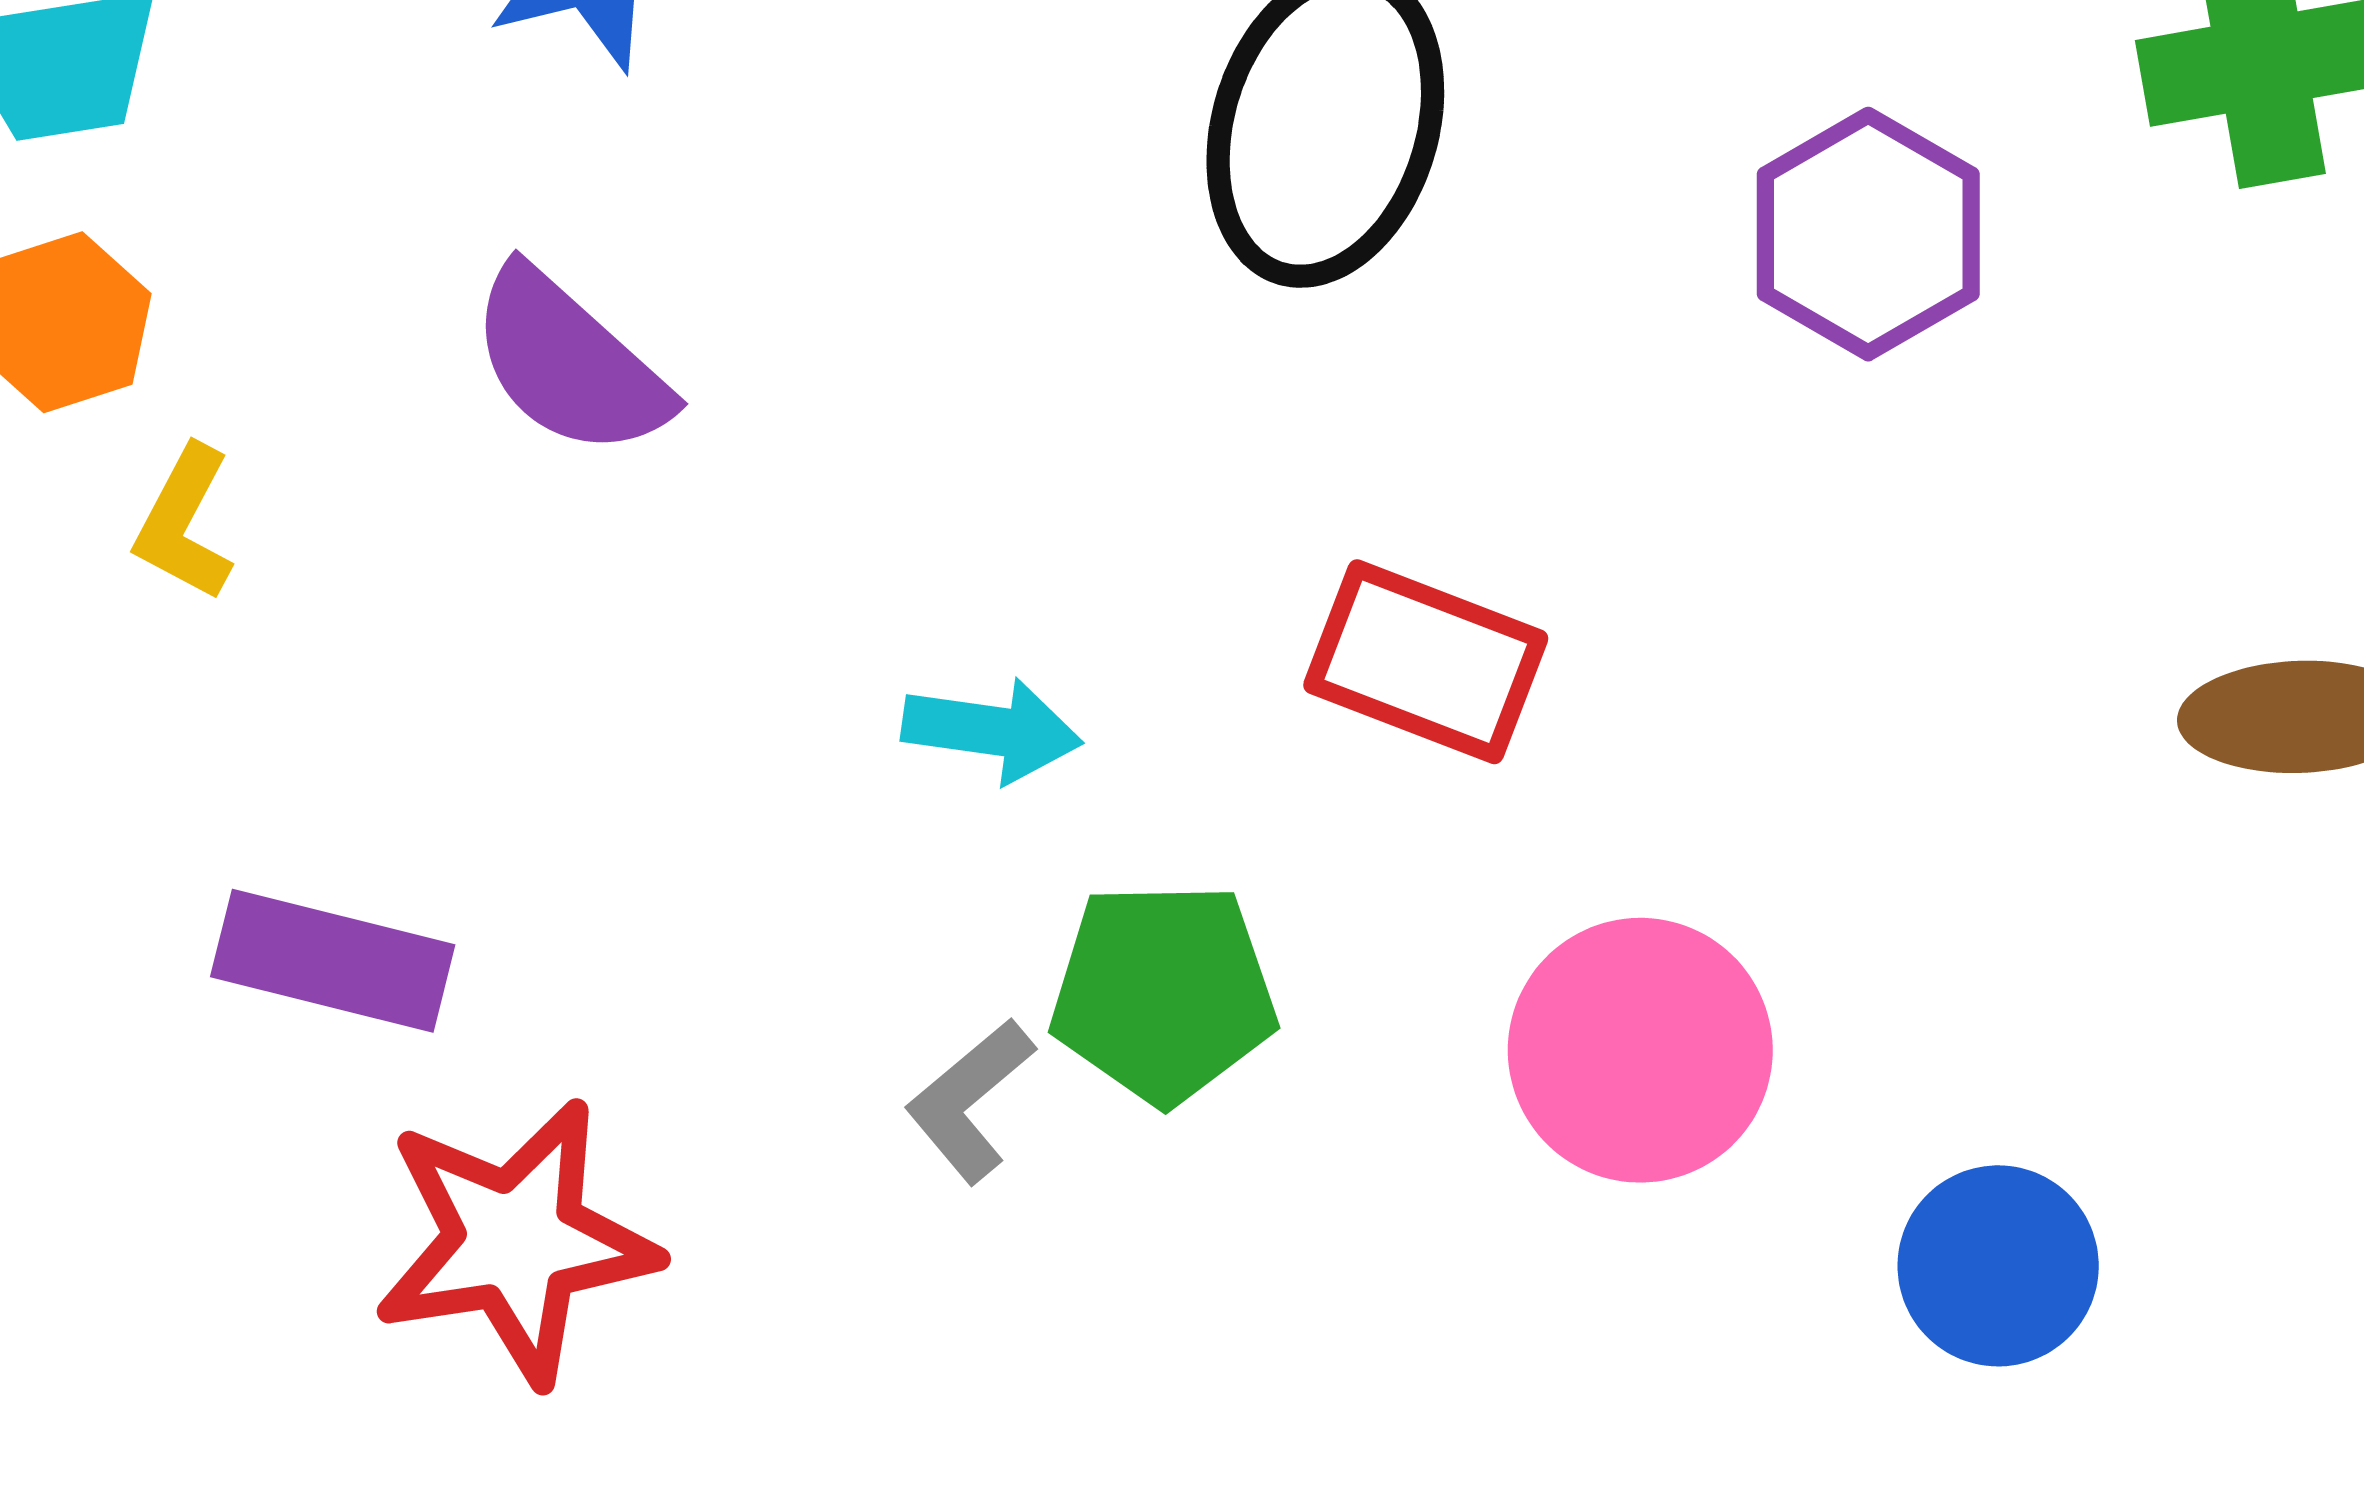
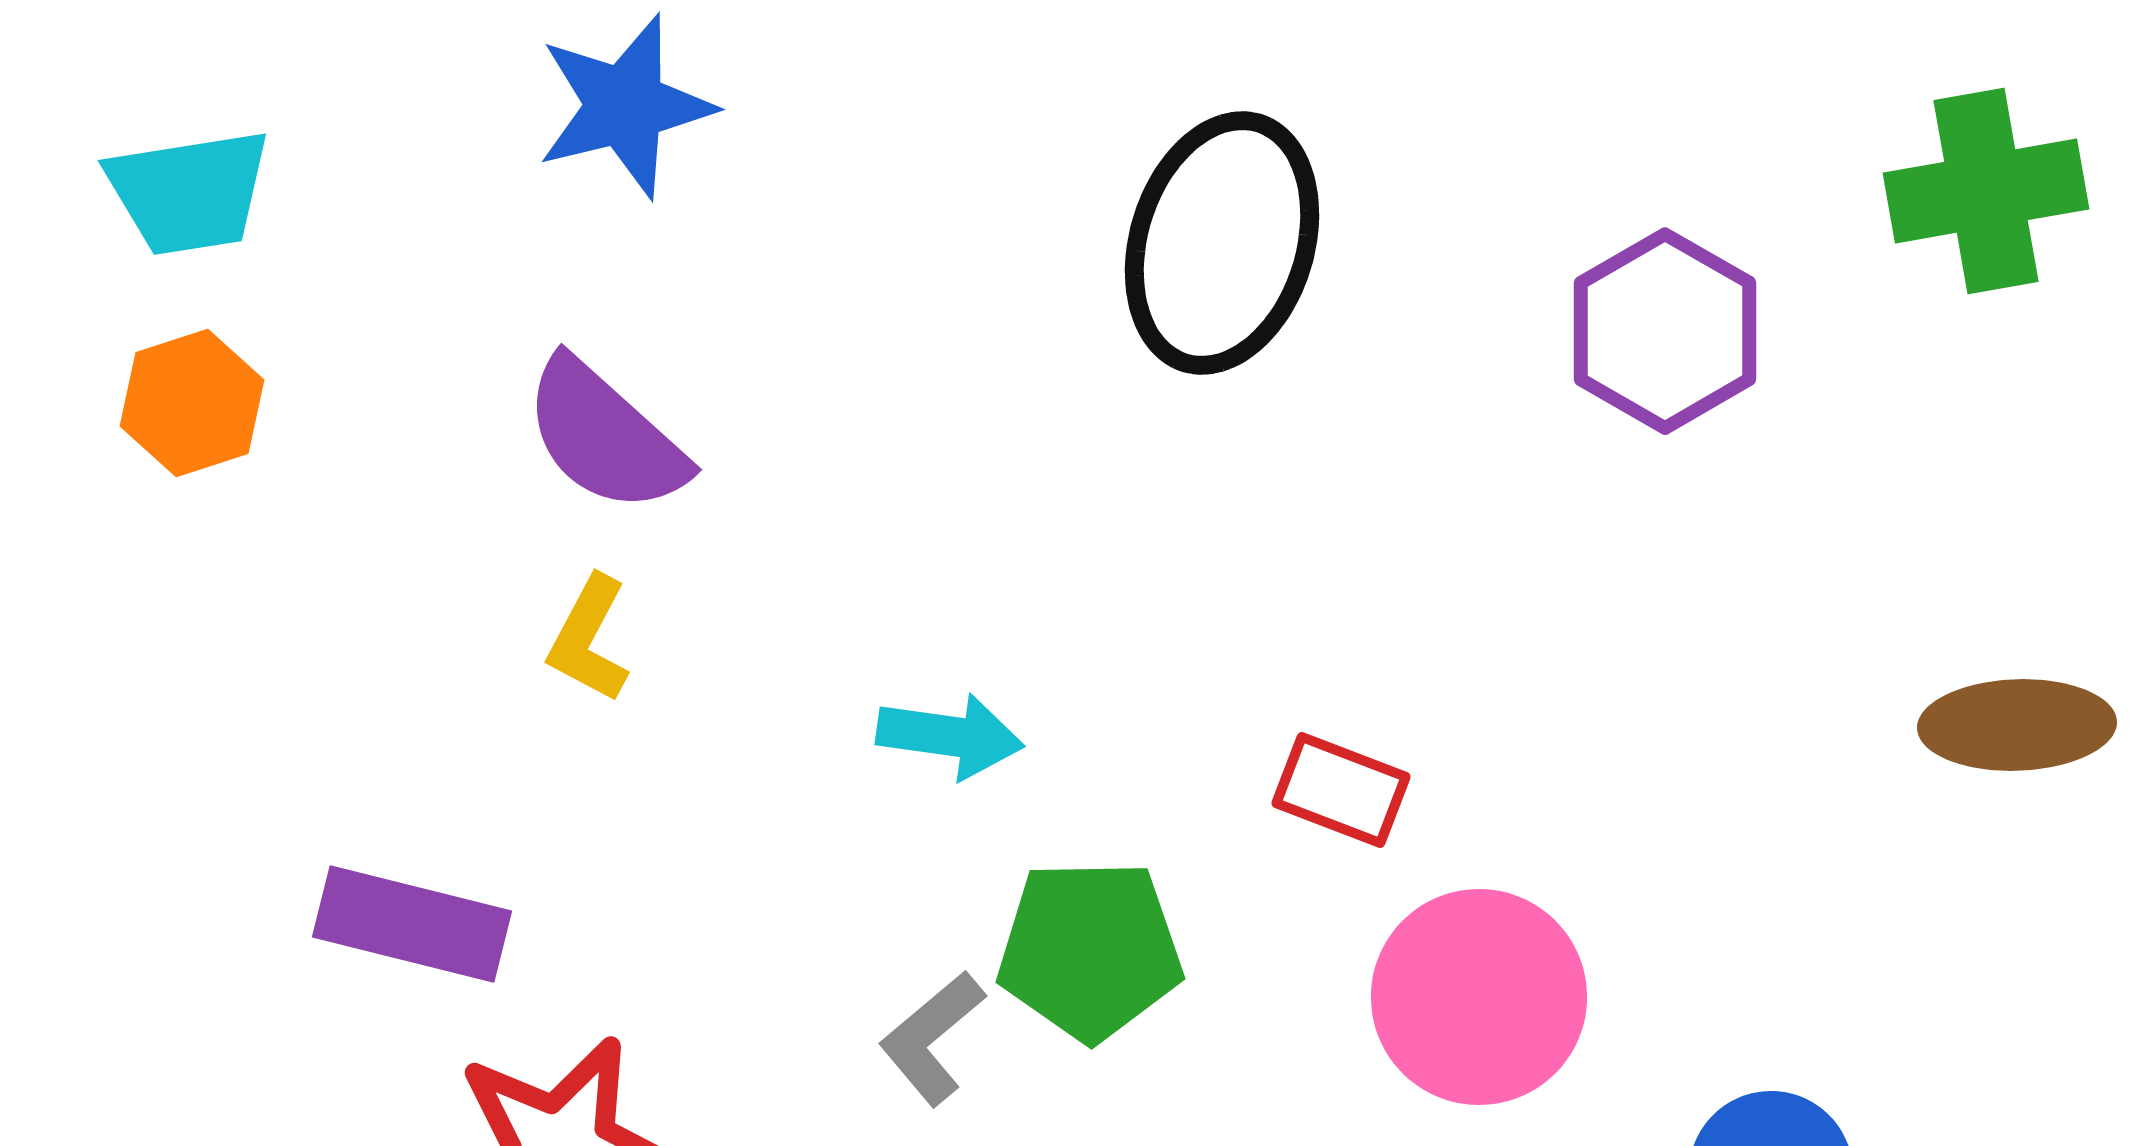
yellow L-shape: (184, 523) -> (589, 639), moved
red rectangle: (1426, 662) -> (1341, 790), moved, size x0.7

